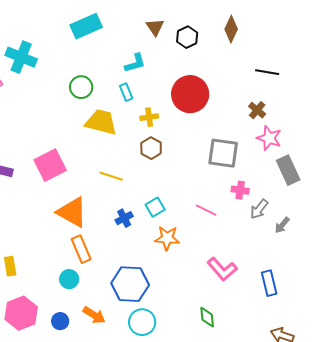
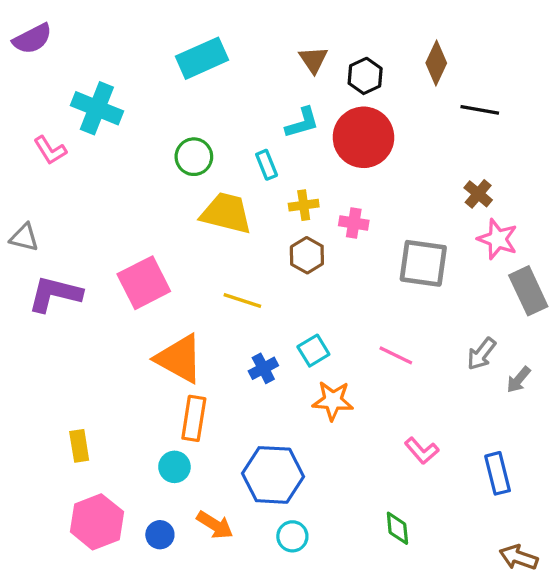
cyan L-shape: (135, 63) -> (302, 123), moved
black line: (267, 72) -> (480, 110), moved
red circle: (190, 94) -> (363, 137), moved
pink cross: (240, 190) -> (354, 223), moved
orange rectangle: (81, 249) -> (194, 418), turned 32
pink L-shape: (222, 269) -> (422, 451), size x0.7
cyan circle: (142, 322) -> (292, 536), size x0.7

